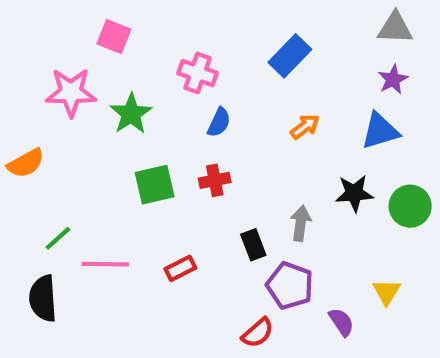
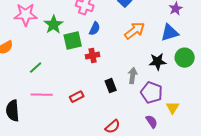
orange arrow: (305, 127) -> (135, 31), size x1.5
green square: (155, 185) -> (73, 41), moved
green circle: (410, 206) -> (185, 58), moved
green line: (58, 238) -> (36, 68), moved
purple pentagon: (290, 286) -> (152, 93), moved

